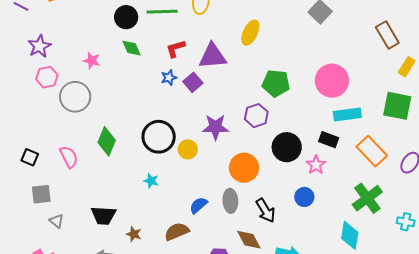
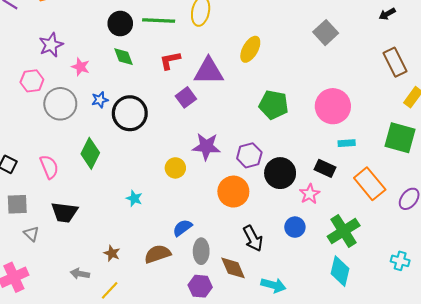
purple star: (39, 46) -> (51, 45), moved
blue star: (169, 78) -> (100, 100), moved
cyan rectangle: (347, 114) -> (347, 143), size x0.6
purple hexagon: (256, 116) -> (249, 155), moved
black circle: (159, 137) -> (130, 113), moved
green cross: (367, 198) -> (344, 231), moved
gray ellipse: (230, 201) -> (201, 251), moved
black trapezoid: (104, 215) -> (64, 212), moved

